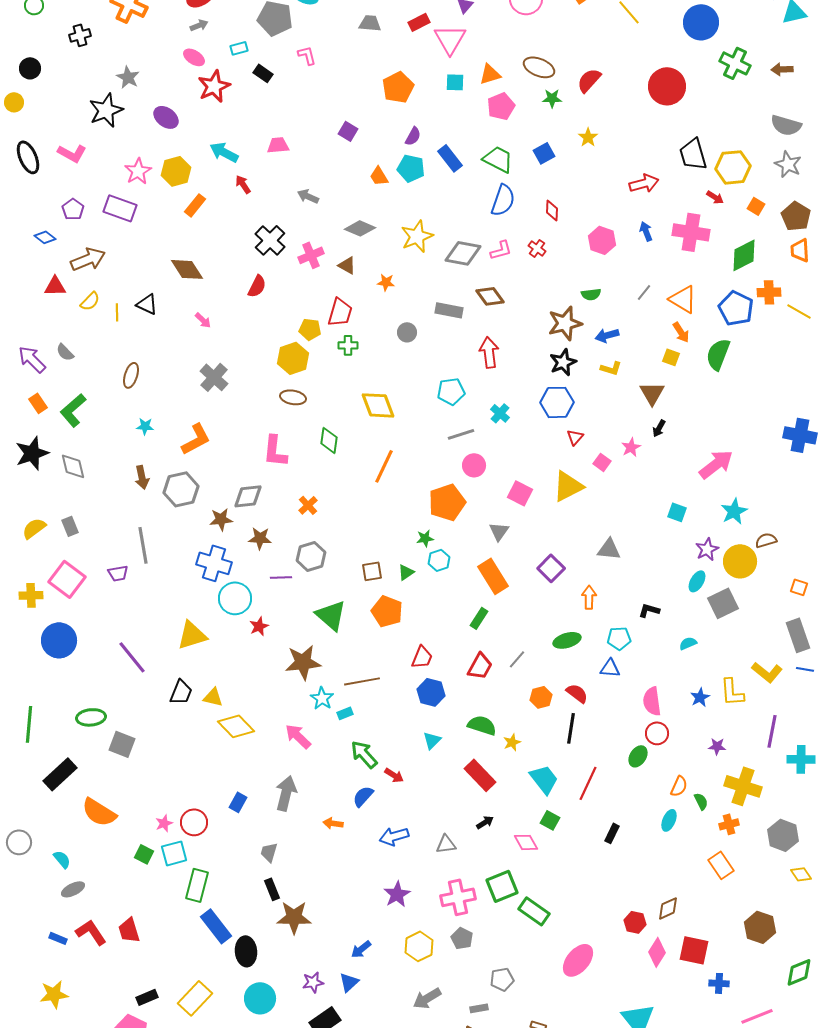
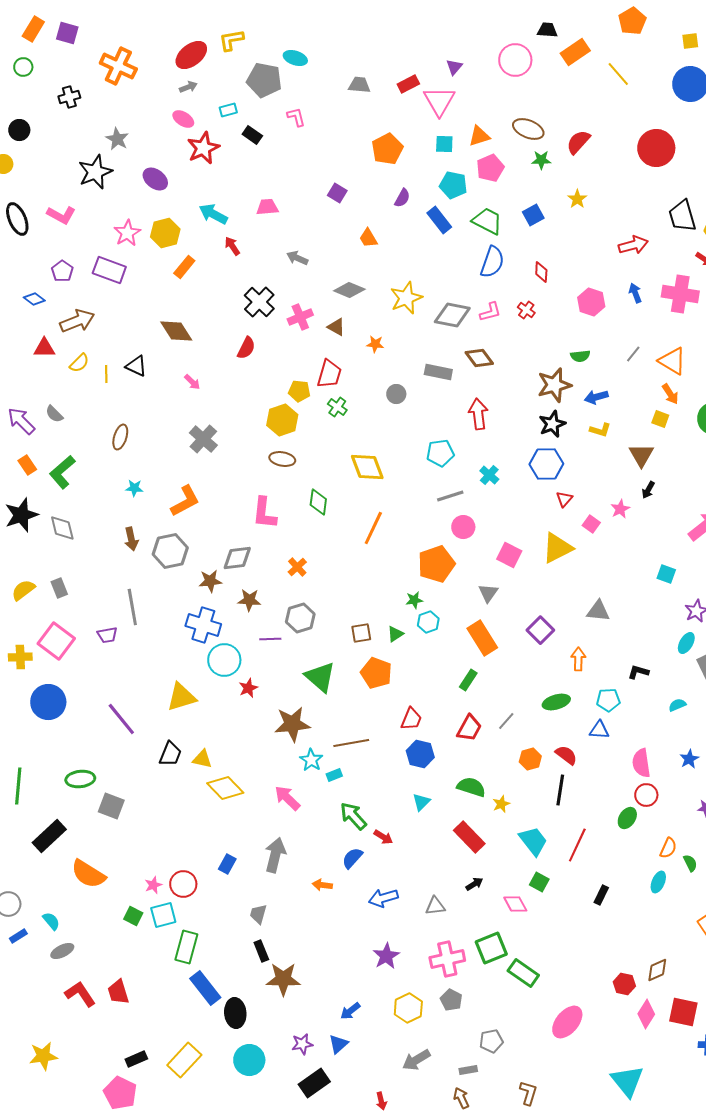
cyan pentagon: (411, 168) -> (453, 185), moved
green cross: (348, 345) -> (337, 407), turned 36
blue rectangle: (58, 938) -> (18, 936), moved, turned -54

